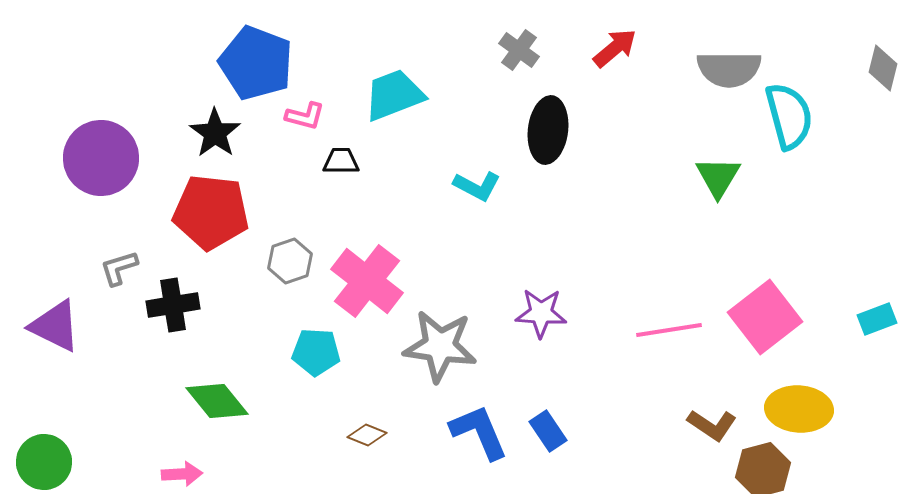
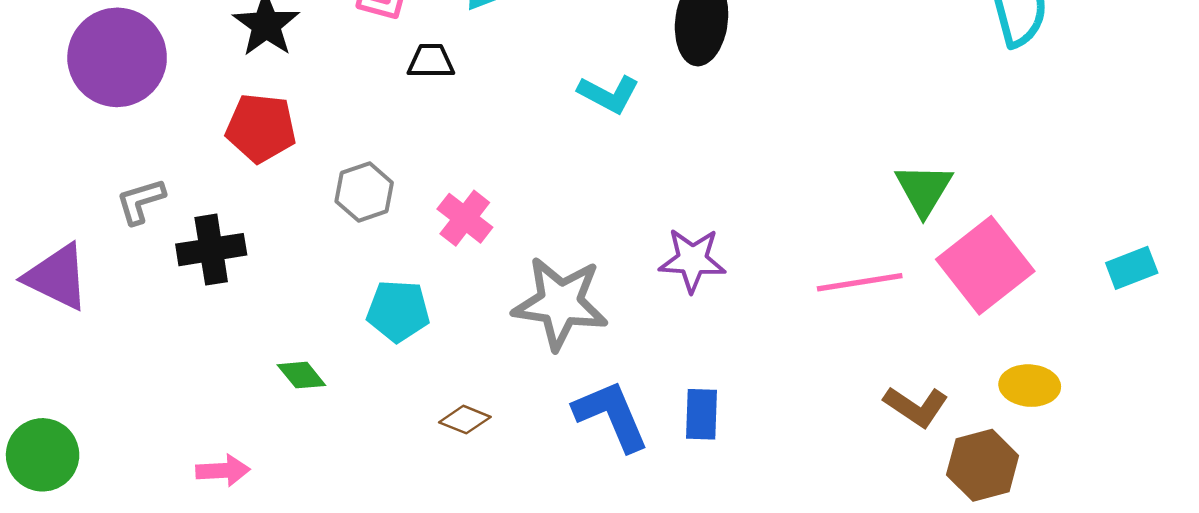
green triangle: (718, 177) -> (924, 189), moved
red pentagon: (211, 212) -> (261, 128), size x0.7
pink cross: (367, 281) -> (465, 218), size x0.6
green diamond: (217, 401) -> (301, 375), moved, size x0.6
yellow ellipse: (799, 409) -> (1030, 386), size x0.7
blue rectangle: (548, 431) -> (702, 414), turned 36

